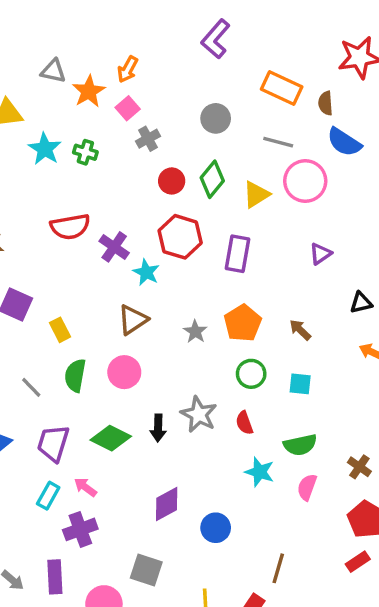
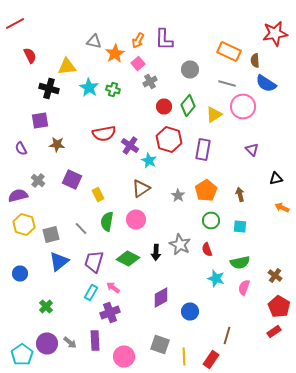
purple L-shape: (216, 39) -> (164, 40), moved, turned -40
purple triangle: (320, 254) -> (252, 150), turned -40
brown arrow: (300, 330) -> (240, 194), turned 32
gray square: (146, 570) -> (160, 344), moved

